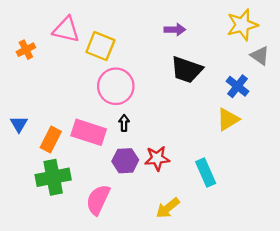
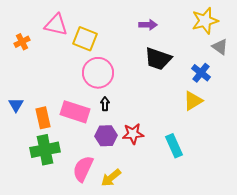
orange rectangle: (51, 139) -> (43, 118), turned -40
yellow arrow: (168, 208) -> (111, 178), moved

